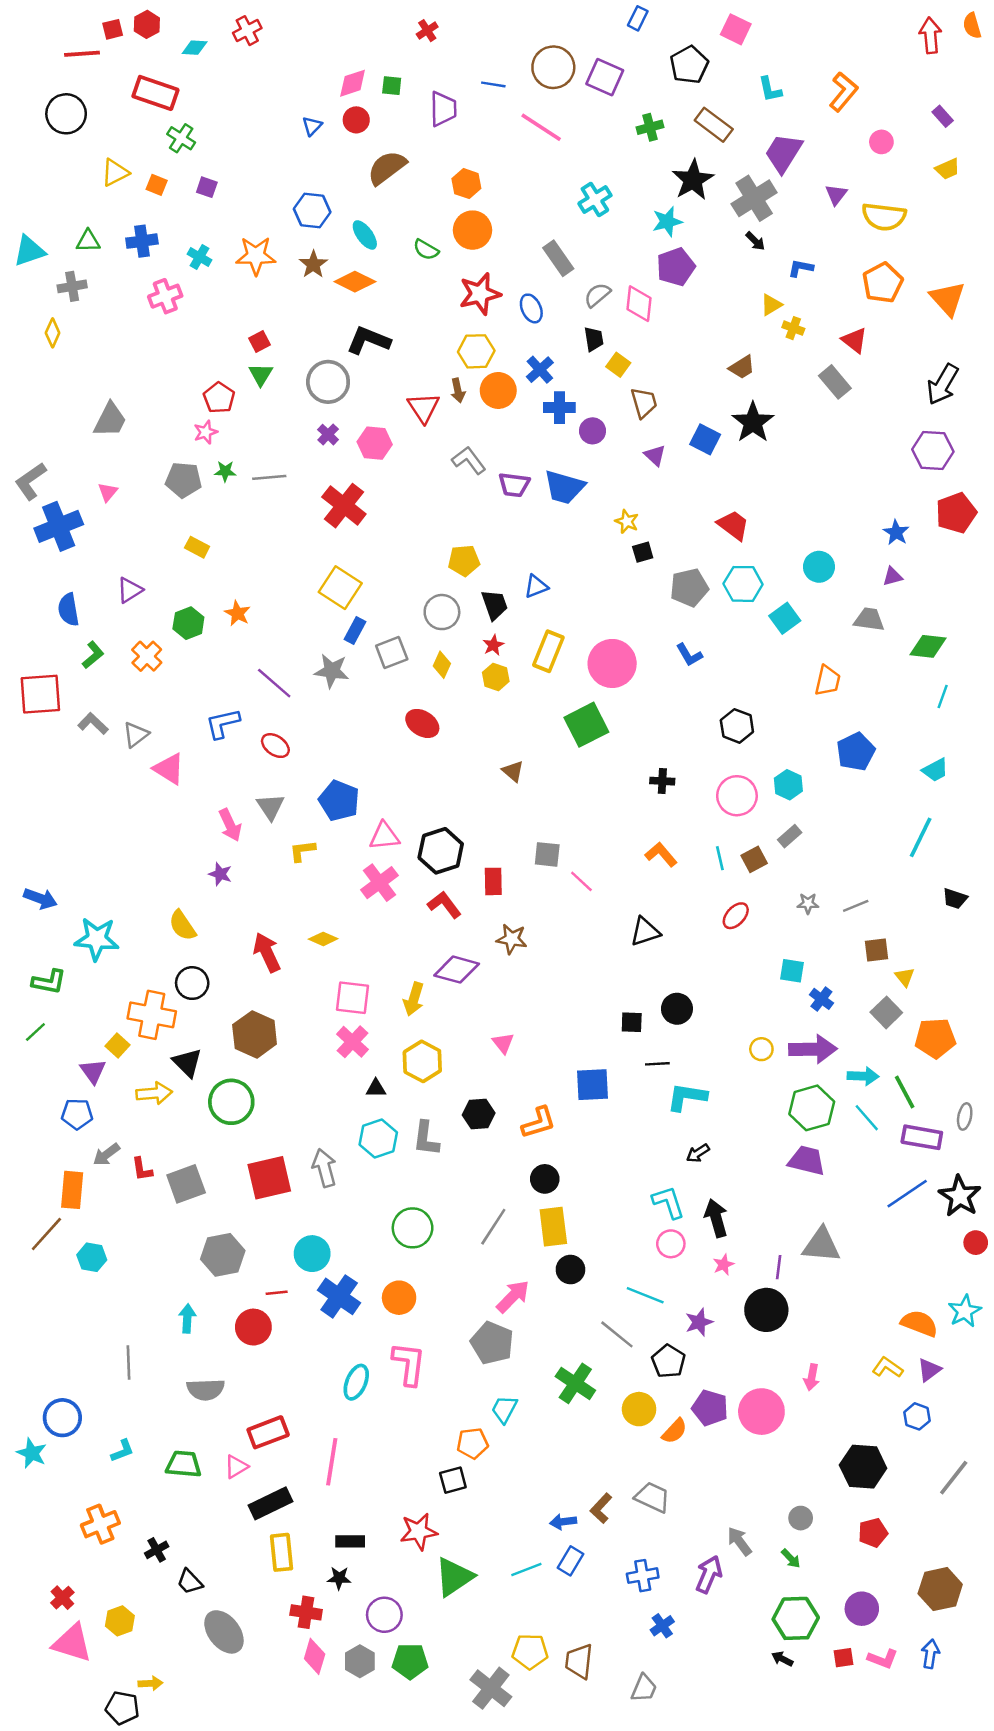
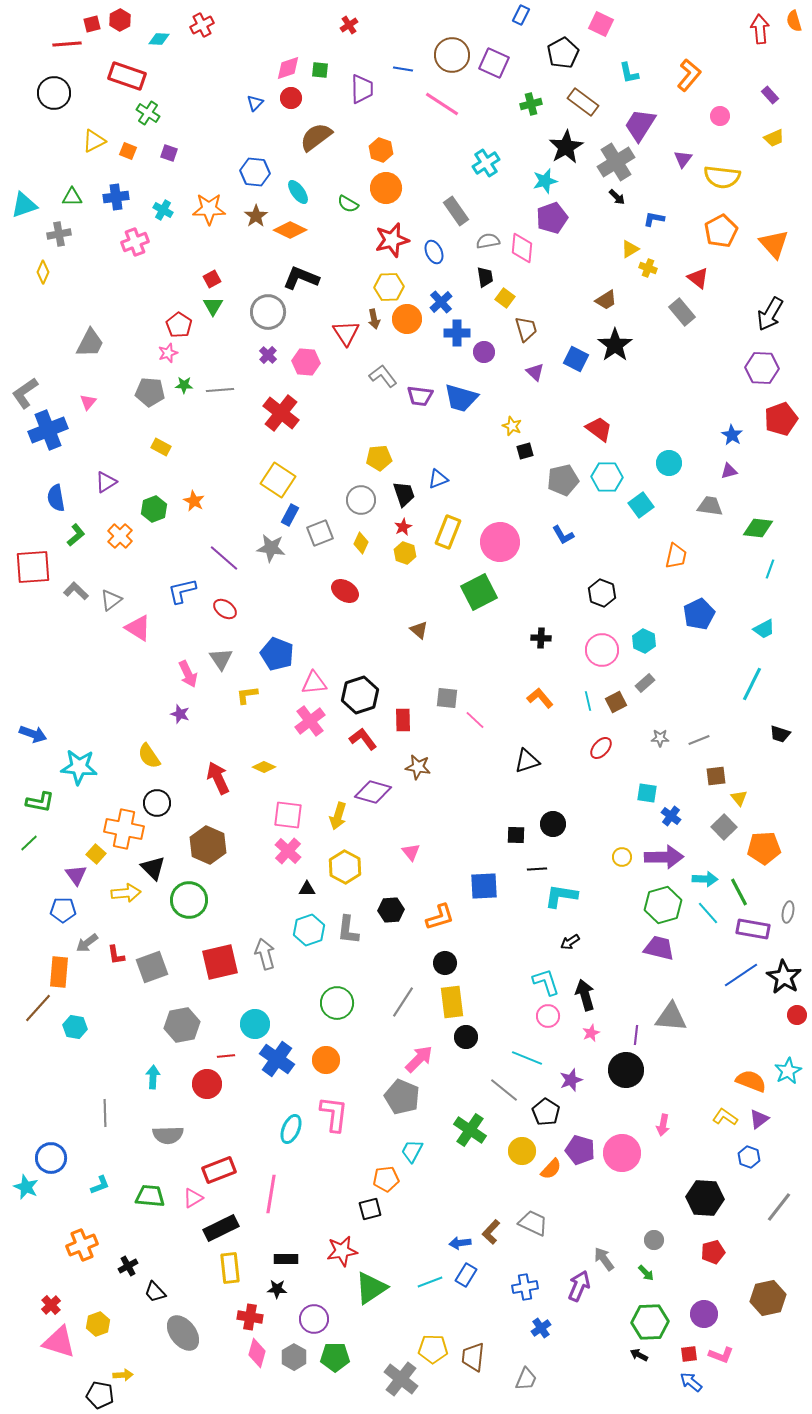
gray semicircle: (597, 295) -> (488, 241), turned 30
blue arrow: (930, 1654) -> (691, 1382), moved, turned -60

